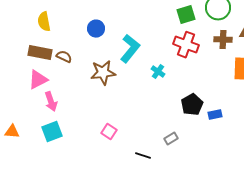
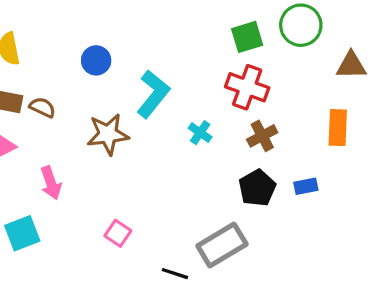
brown cross: (223, 40) -> (262, 136), moved, turned -30
pink arrow: (51, 102) -> (51, 183), moved
blue rectangle: (215, 115) -> (306, 186), moved
gray rectangle: (171, 139) -> (222, 245), size x2.0

